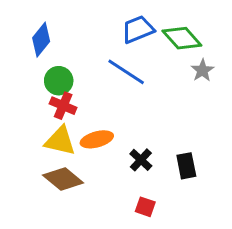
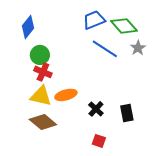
blue line: (126, 72) -> (105, 49), moved

